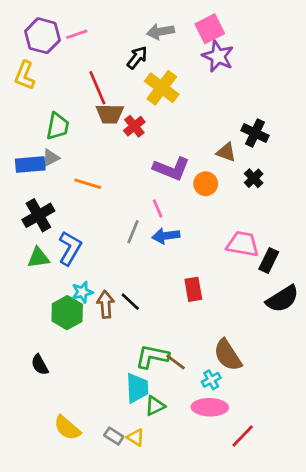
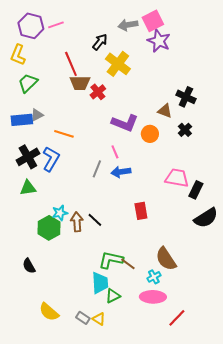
gray arrow: (160, 32) -> (128, 25), moved
green trapezoid: (58, 126) -> (28, 83), moved, turned -145
blue L-shape: (70, 248) -> (51, 159), moved

